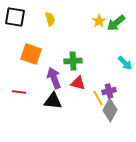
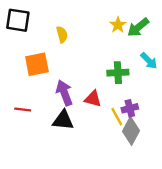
yellow semicircle: (50, 19) -> (62, 34), moved
orange square: (31, 54) -> (37, 64), turned -30
green cross: (73, 61) -> (118, 73), moved
cyan arrow: (125, 63) -> (149, 61), moved

